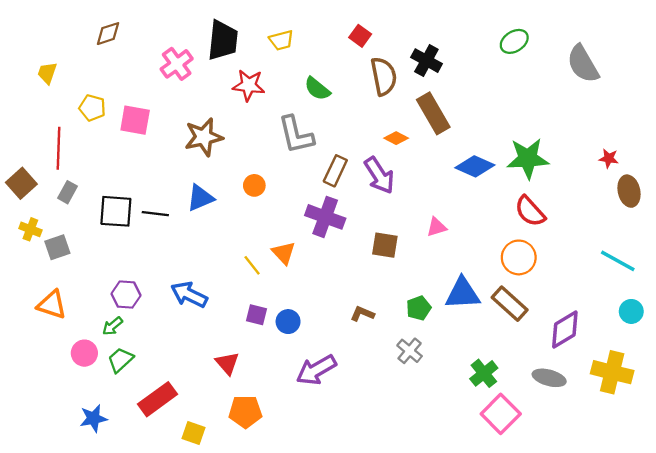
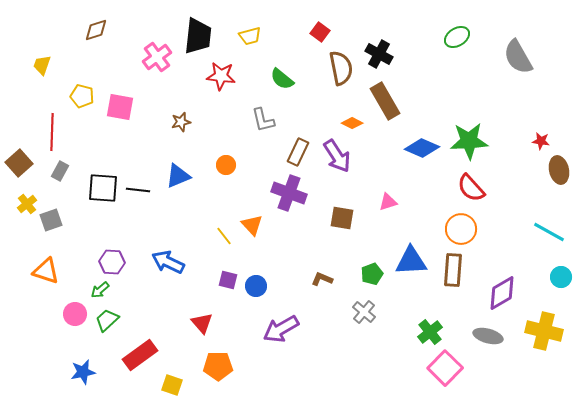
gray L-shape: (296, 135) -> (263, 120), size x0.7
brown star: (204, 137) -> (181, 122), size x0.6
yellow cross: (30, 229) -> (27, 204), turned 30
brown rectangle: (510, 304) -> (453, 270), turned 52

